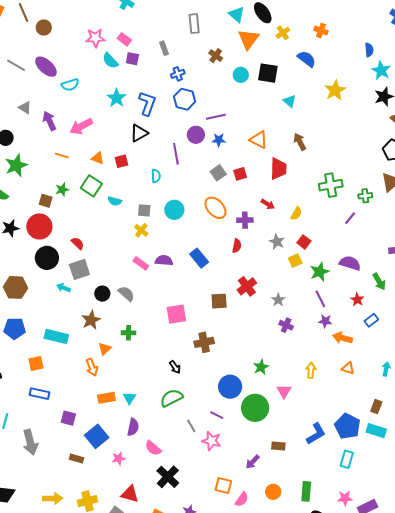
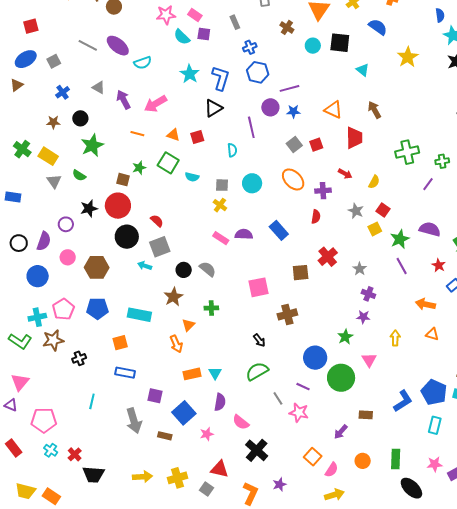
purple star: (325, 321) -> (363, 317), moved
gray arrow: (30, 442) -> (134, 421), moved
orange square: (223, 485) -> (313, 457), turned 30

